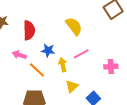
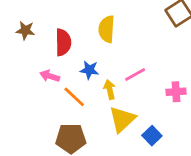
yellow semicircle: (74, 26) -> (107, 29), moved, turned -138
yellow triangle: (72, 86) -> (122, 119), size x1.5

